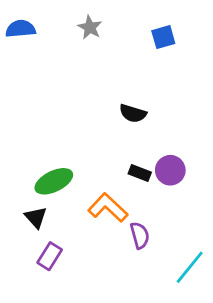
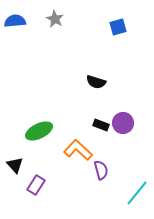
gray star: (90, 27) -> (55, 19), moved
black triangle: (36, 217) -> (15, 165), moved

